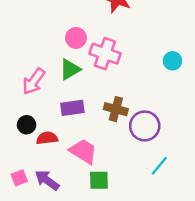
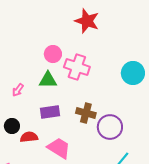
cyan circle: (172, 61) -> (133, 73), size x1.5
green triangle: (70, 69) -> (48, 80), turned 30
pink arrow: (34, 81) -> (18, 90), size x0.6

